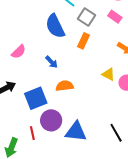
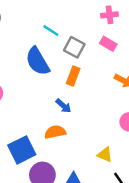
blue arrow: (52, 62) -> (63, 106), moved
yellow triangle: (108, 74) -> (105, 155), moved

